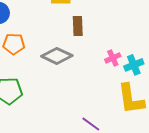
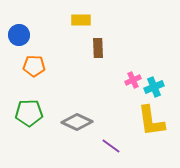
gray diamond: (57, 56) -> (77, 122), moved

